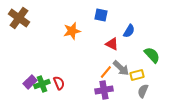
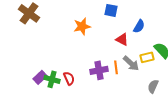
orange line: (106, 72) -> (116, 67), turned -48
yellow rectangle: (137, 75) -> (147, 57), moved
green cross: (42, 84) -> (52, 79), turned 35
purple cross: (104, 90) -> (99, 70), moved

